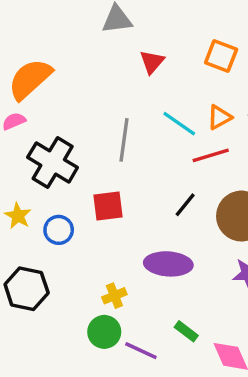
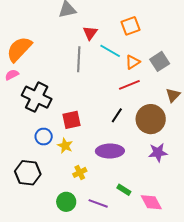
orange square: (221, 56) -> (131, 26), turned -36
cyan line: (179, 124) -> (110, 51), moved
gray line: (124, 140) -> (79, 59), moved
yellow star: (18, 216) -> (65, 146), moved
green circle: (104, 332) -> (66, 202), moved

